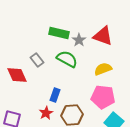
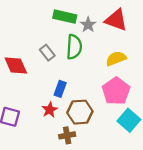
green semicircle: (67, 59) -> (74, 47), turned 65
gray rectangle: (37, 60) -> (47, 53), moved
pink pentagon: (103, 97) -> (116, 91), turned 30

